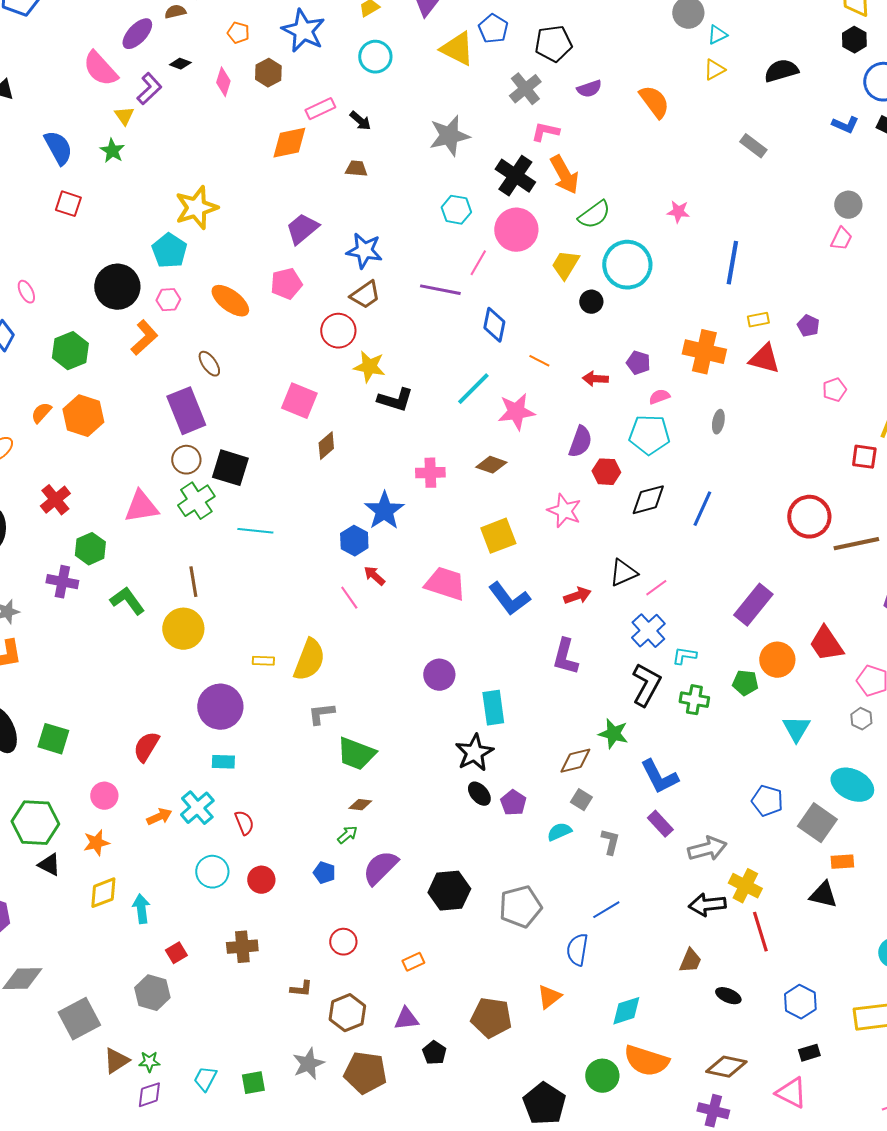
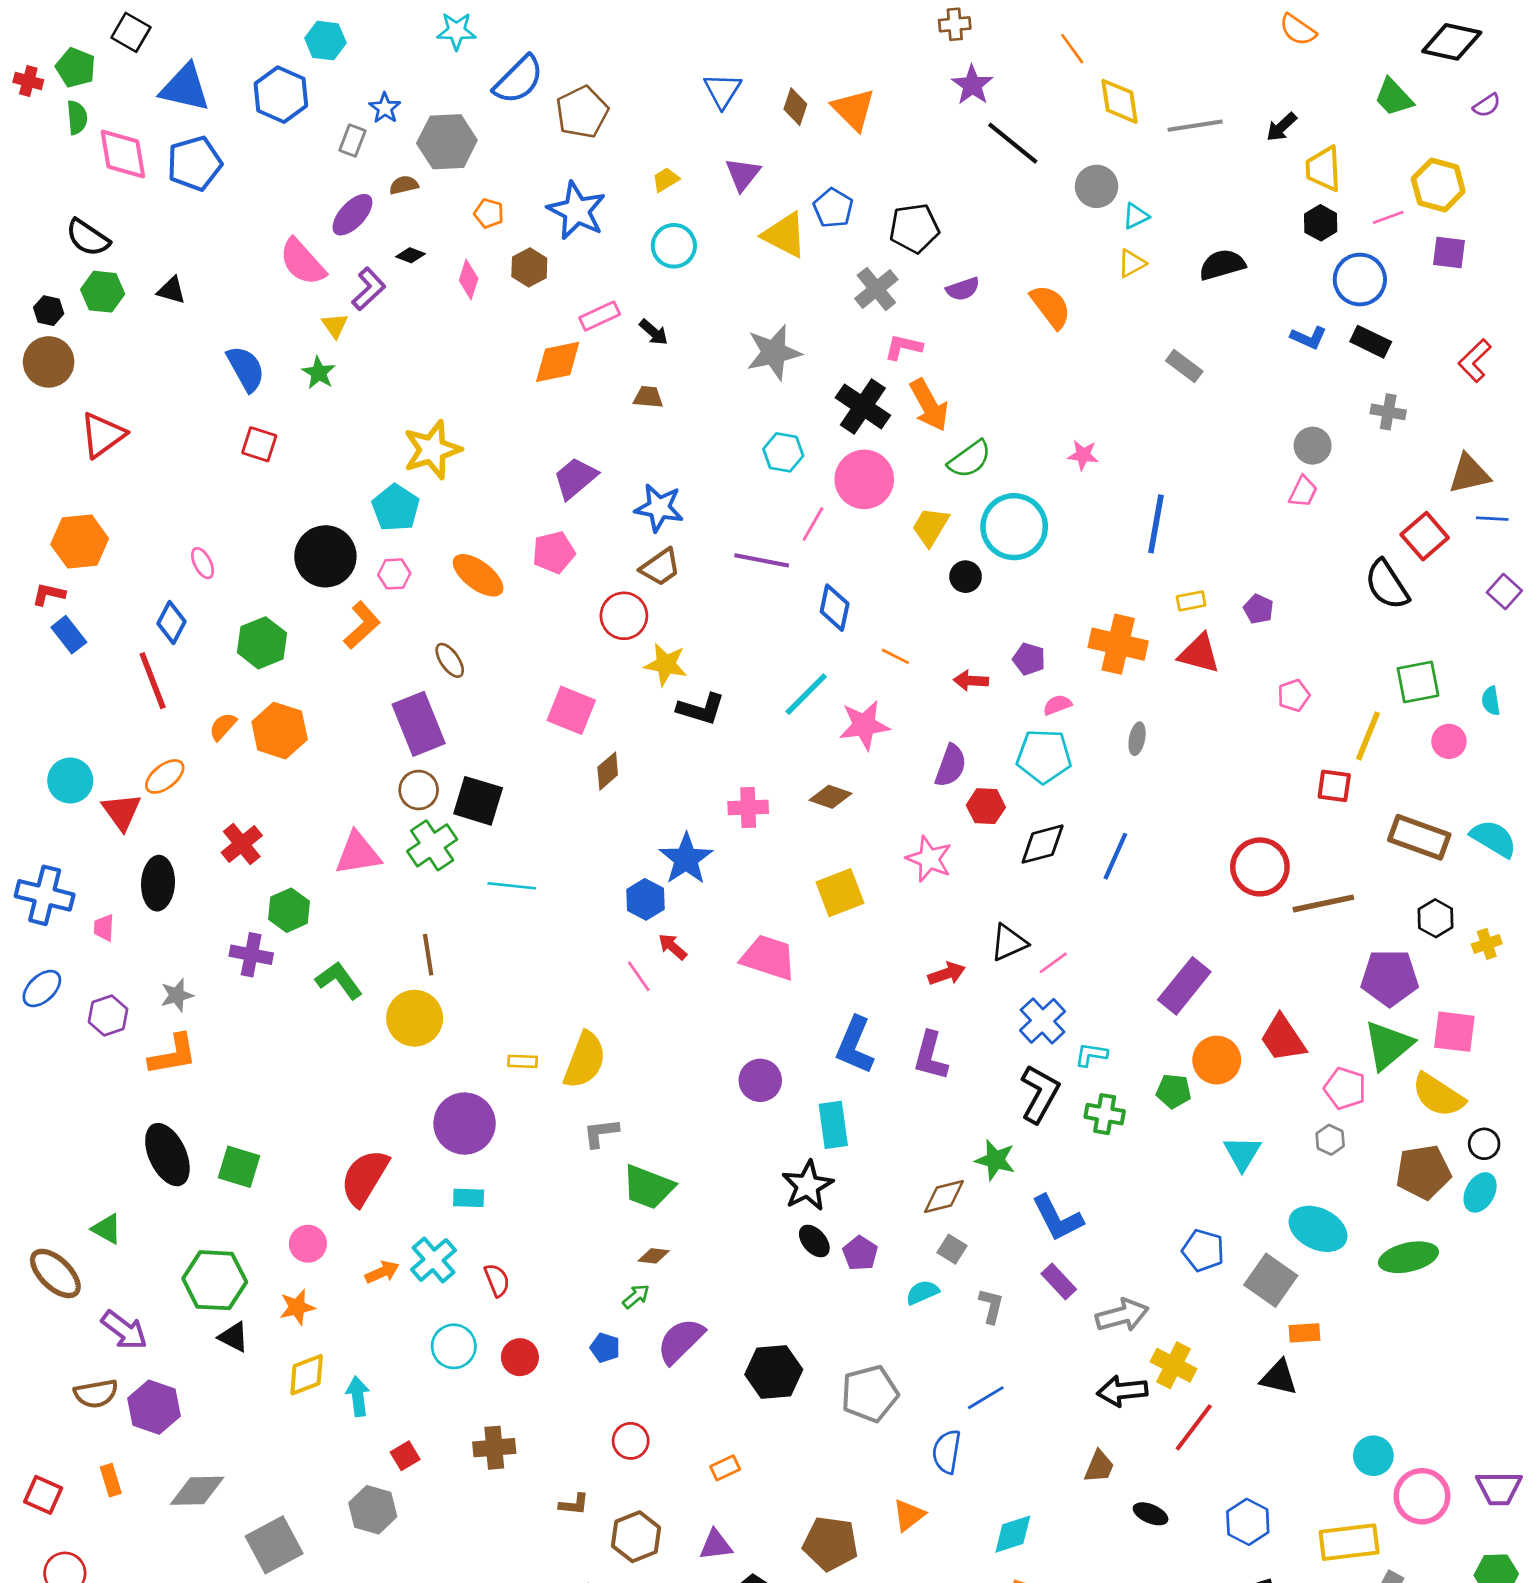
blue L-shape: (509, 599) -> (855, 1045), moved, turned 60
red semicircle: (146, 747) -> (365, 1178), size x1.4
red line: (760, 932) -> (1194, 1427), turned 54

